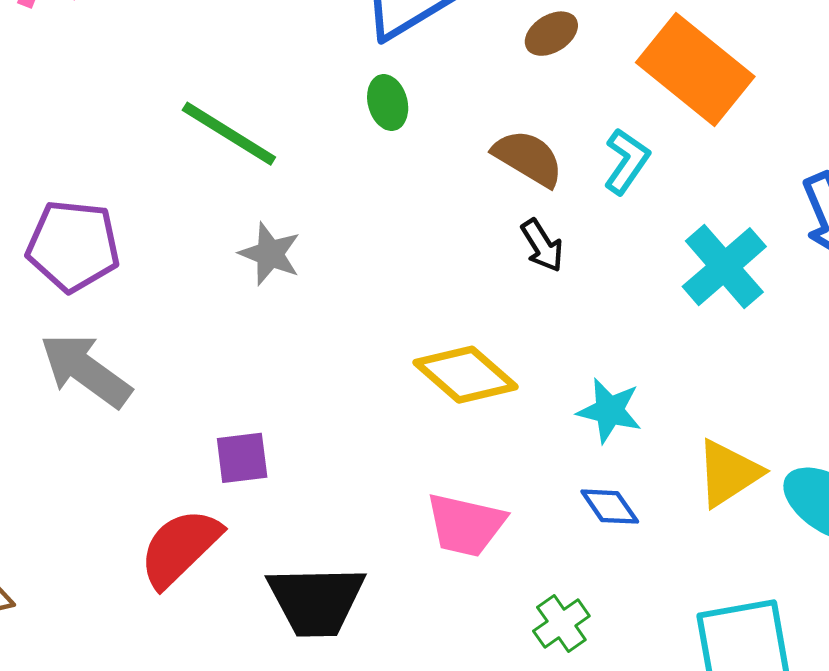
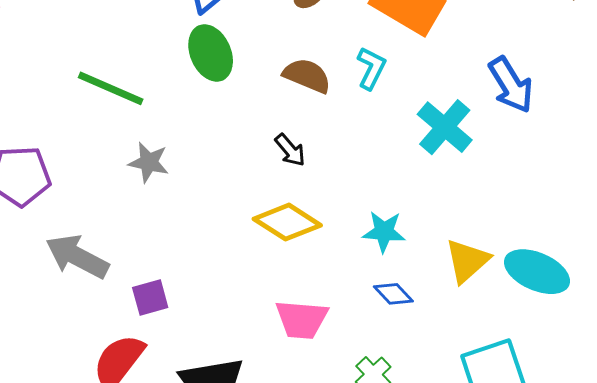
green ellipse: (388, 103) -> (211, 53), size x1.6
black arrow: (542, 246) -> (290, 150), moved
gray arrow: (86, 370) -> (77, 257), moved

